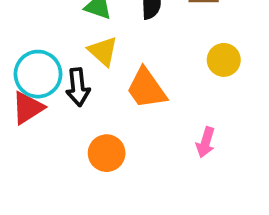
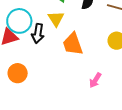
orange circle: (107, 153) -> (18, 73), moved

